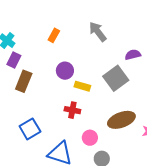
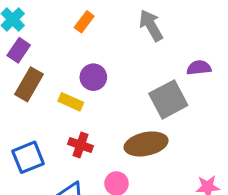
yellow rectangle: (82, 86) -> (71, 102), moved
red cross: (72, 110) -> (81, 145), moved
brown ellipse: (121, 120) -> (146, 144), moved

